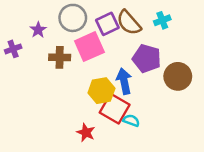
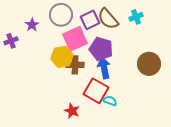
brown cross: (60, 57) -> (75, 65), moved
purple pentagon: (147, 58) -> (101, 49), moved
yellow hexagon: (101, 91) -> (62, 57), moved

